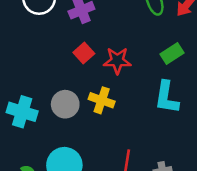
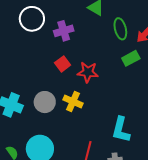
green rectangle: (172, 53) -> (131, 58), moved
cyan L-shape: (167, 97) -> (121, 130), moved

